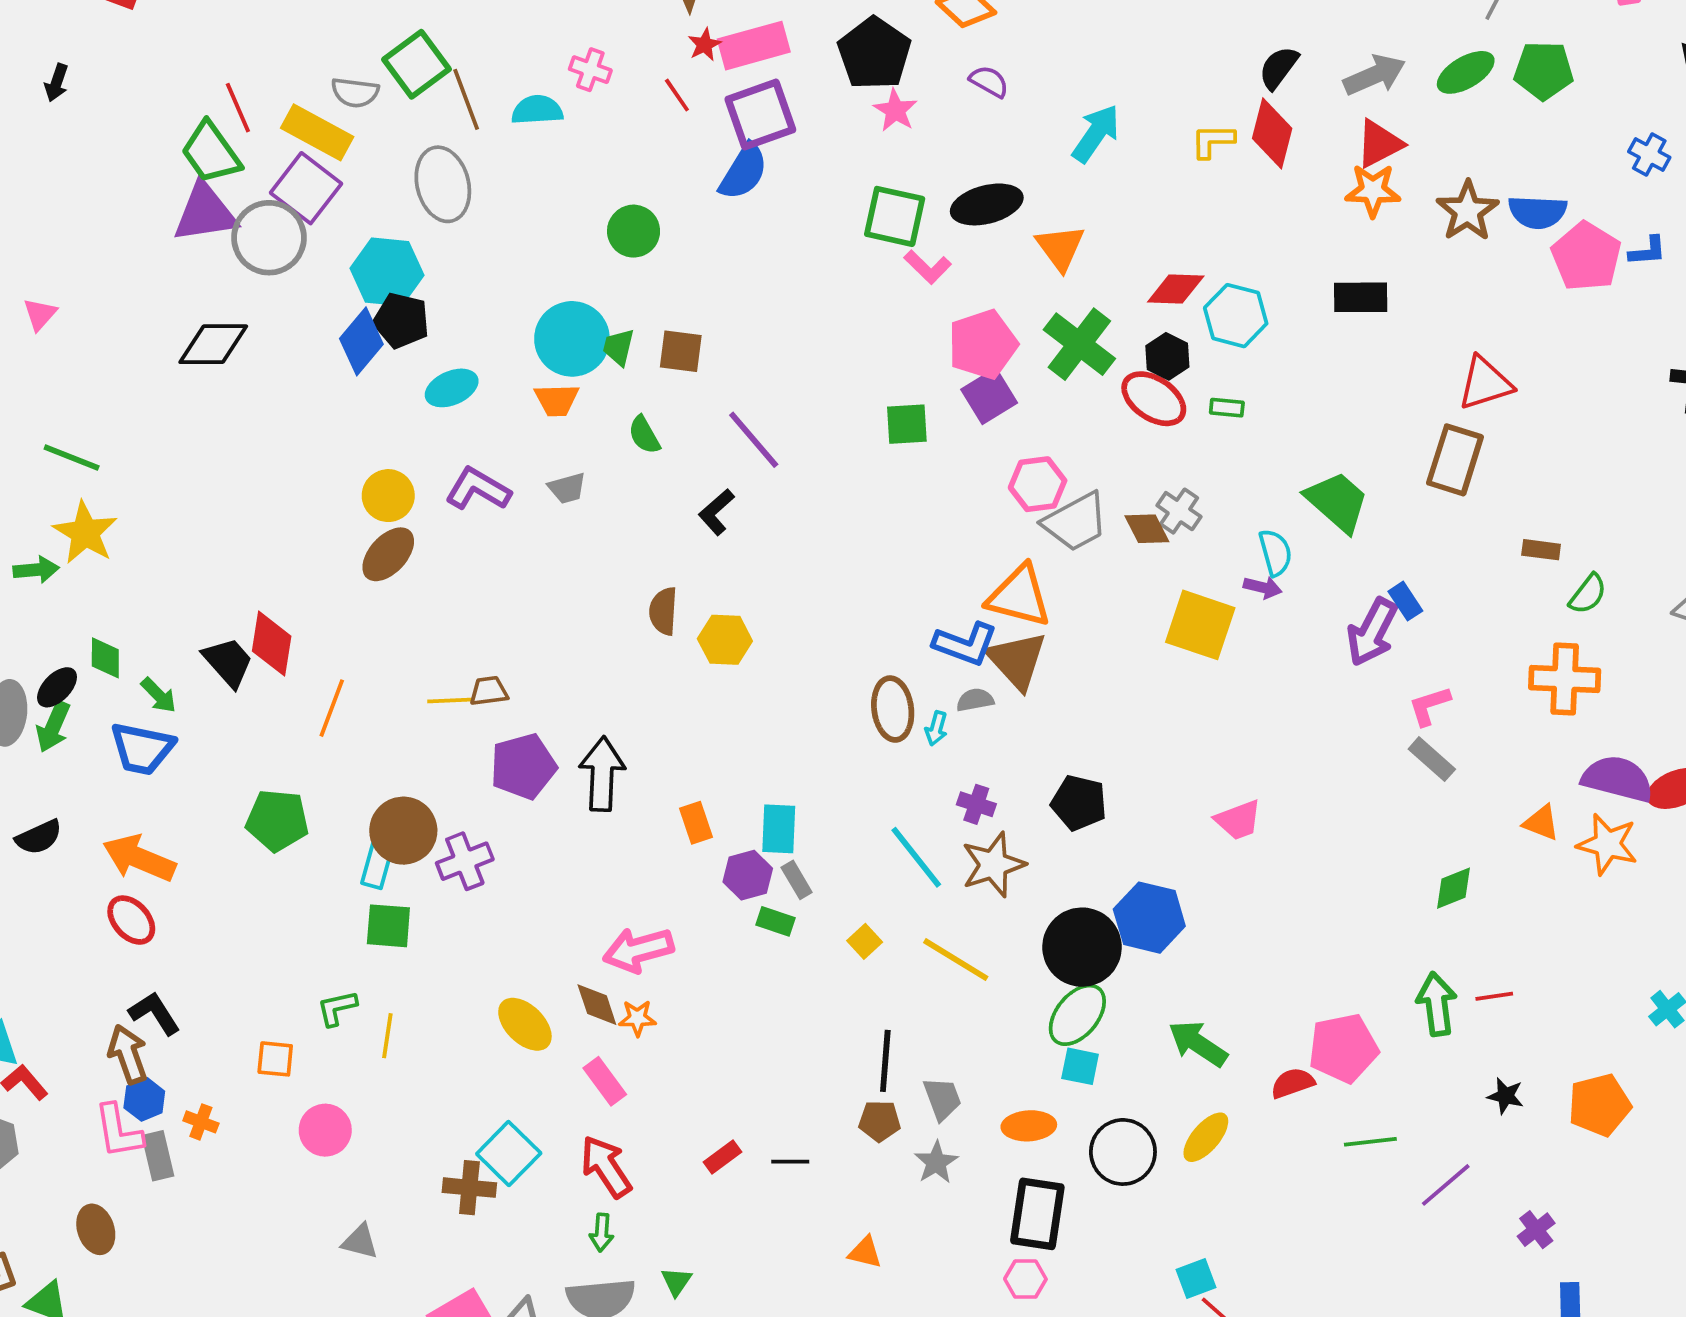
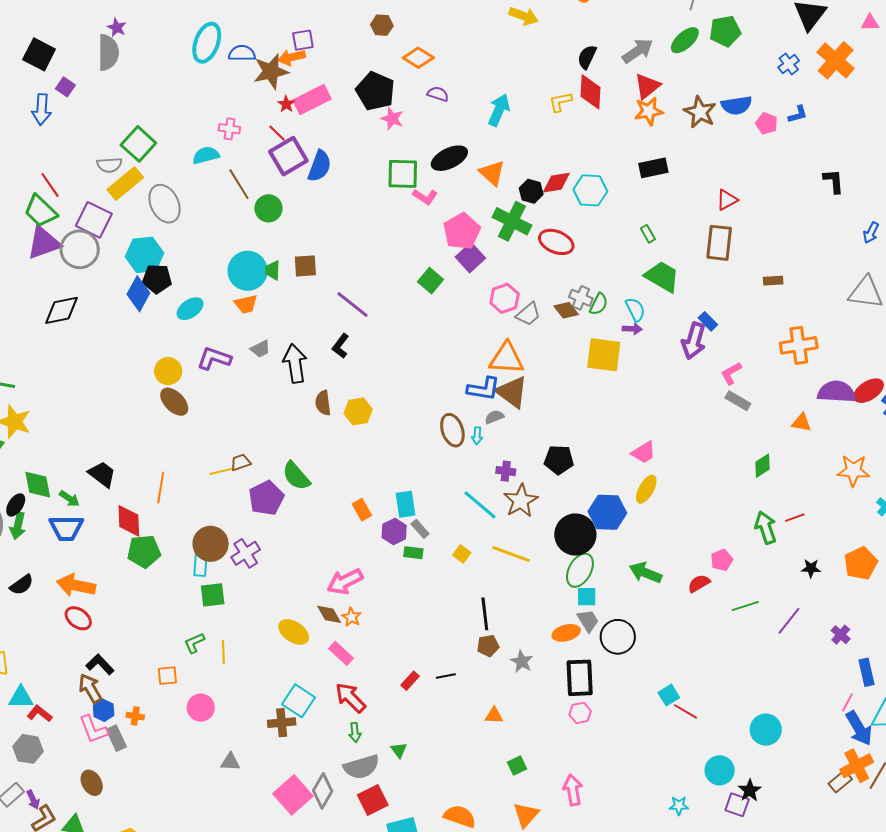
brown line: (466, 99) -> (239, 184), moved
purple square: (760, 114) -> (288, 156), moved
yellow rectangle: (317, 132) -> (125, 183), moved, turned -57
blue cross: (1649, 155) -> (789, 64), turned 35
pink pentagon: (1586, 257) -> (767, 123), size x0.6
black hexagon: (1167, 356) -> (531, 191), moved
red triangle: (1485, 383) -> (727, 200), size x0.7
green rectangle: (1227, 408) -> (648, 234), moved, turned 66
green square: (907, 424) -> (430, 281), turned -35
green semicircle: (644, 435) -> (296, 476), moved, size x1.5
gray trapezoid: (1076, 522) -> (528, 314), size x0.7
brown ellipse: (388, 554) -> (174, 402), turned -76
green semicircle: (1588, 594) -> (599, 304), moved
red diamond: (272, 644) -> (129, 521), moved
green diamond: (105, 658) -> (38, 485), size x1.4
black arrow: (602, 774) -> (295, 363), moved
orange star: (1607, 844) -> (853, 471), moved
orange star: (637, 1018) -> (351, 617), turned -30
pink pentagon: (1343, 1048) -> (722, 560), size x0.6
gray trapezoid: (942, 1099) -> (588, 621), moved
yellow ellipse: (1206, 1137) -> (646, 489), moved

